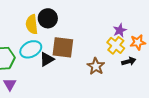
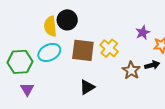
yellow cross: (116, 45) -> (109, 48), moved
black triangle: (47, 59) -> (87, 87), moved
brown star: (96, 66) -> (131, 70), moved

